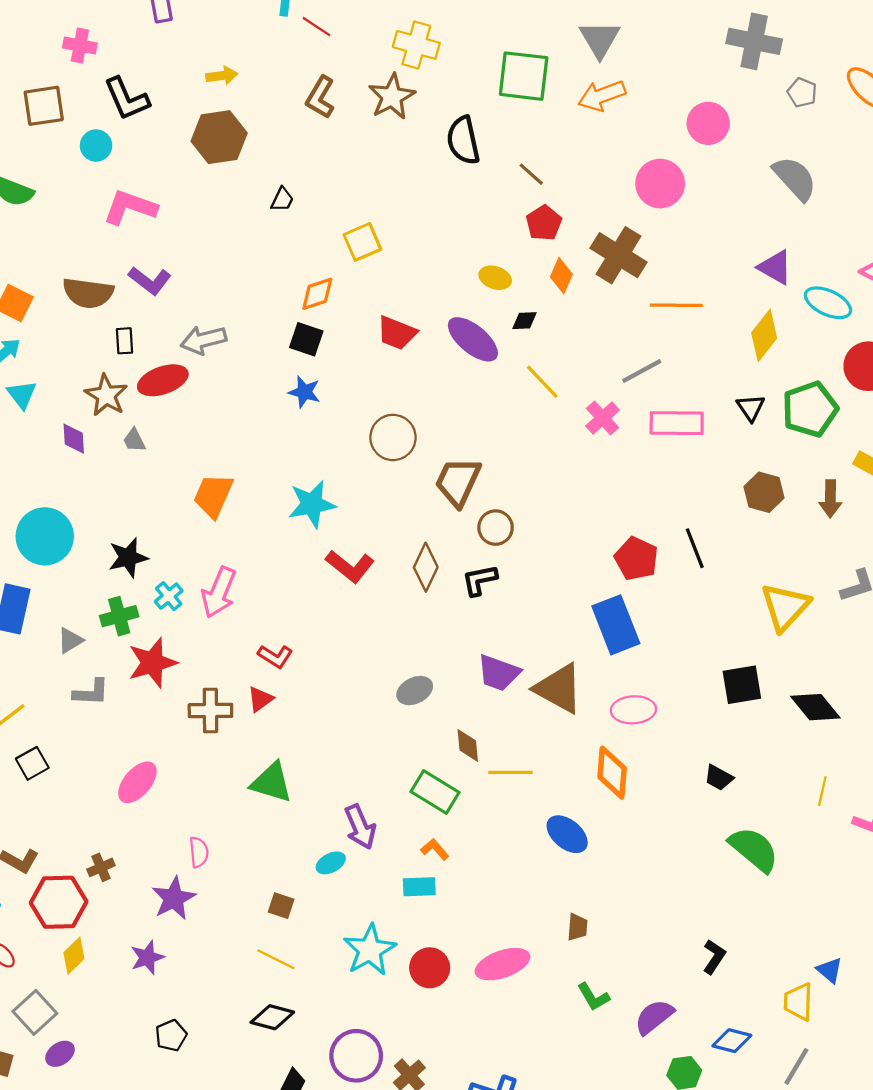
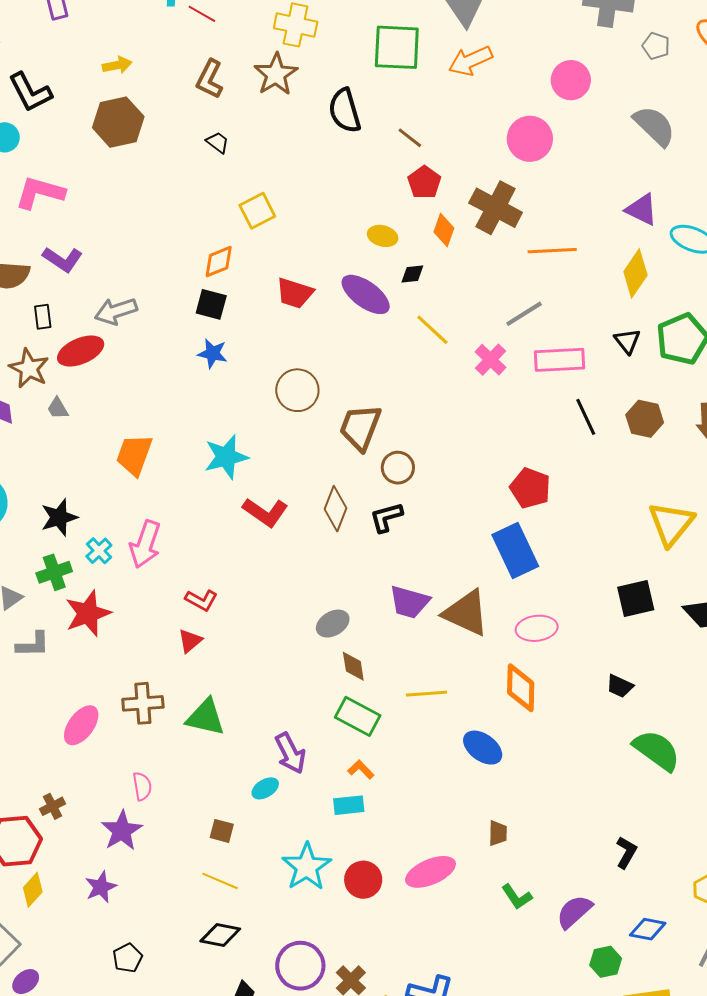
black trapezoid: (282, 199) -> (218, 142), moved, turned -75
black line: (695, 548) -> (586, 417), moved
brown cross: (210, 711) -> (143, 703), moved
brown diamond: (468, 745) -> (353, 666), moved

